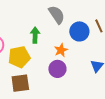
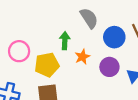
orange star: (61, 50) -> (82, 57), moved
purple circle: (57, 69) -> (109, 67), moved

